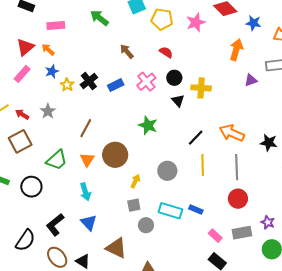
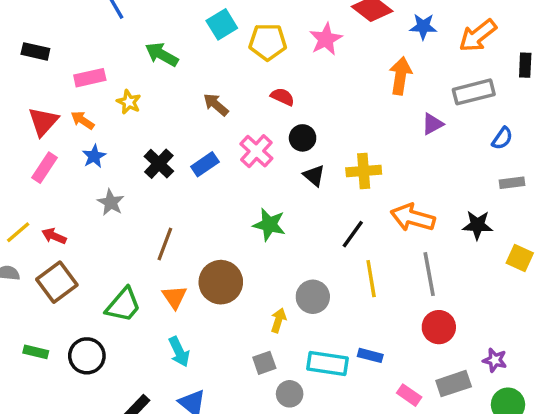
yellow star: (67, 85) -> (129, 102), moved
yellow cross: (201, 88) -> (364, 171), moved
gray star: (48, 111) -> (111, 202), moved
yellow arrow: (135, 181) -> (278, 320), moved

